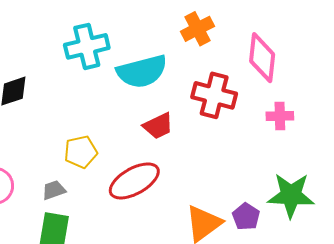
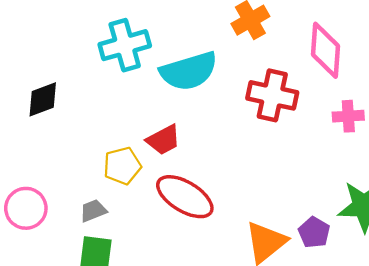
red trapezoid: (158, 126) -> (163, 140), moved
red ellipse: (134, 181) -> (185, 197), turned 63

